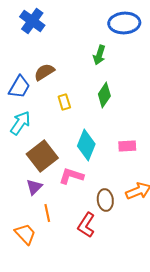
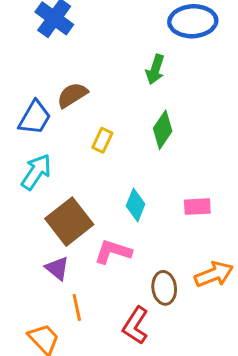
yellow rectangle: (64, 102) -> (102, 140), turned 42
cyan diamond: (86, 145) -> (136, 205), size x0.7
purple triangle: (34, 187) -> (57, 268), turned -36

